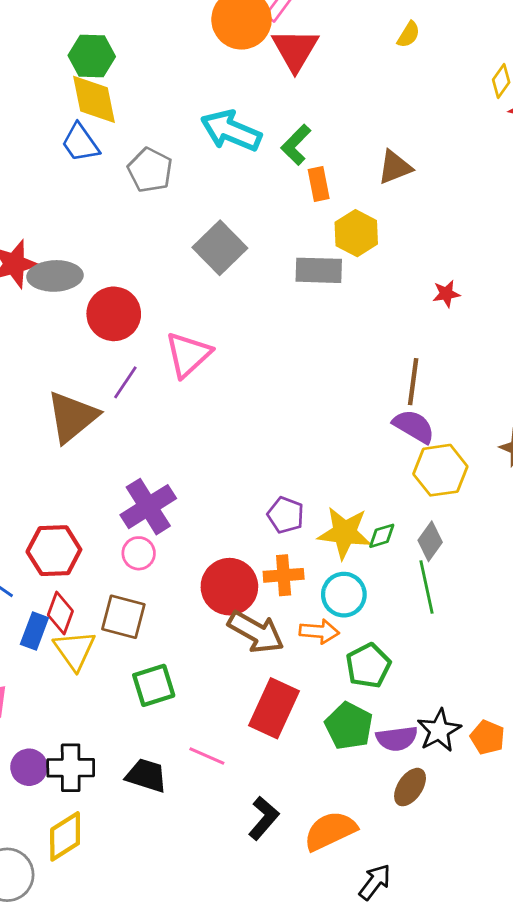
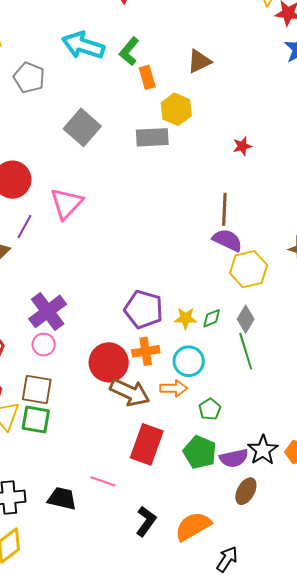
purple pentagon: (286, 515) -> (144, 309), size x1.5
yellow star: (345, 533) -> (186, 318), size x0.6
green pentagon: (368, 666) -> (210, 409), size x0.7
green square: (154, 685) -> (36, 420), moved, turned 32

